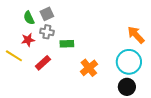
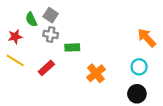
gray square: (47, 14) -> (51, 15), turned -32
red star: (28, 40) -> (15, 37), moved
cyan circle: (129, 62) -> (139, 67), size x0.6

